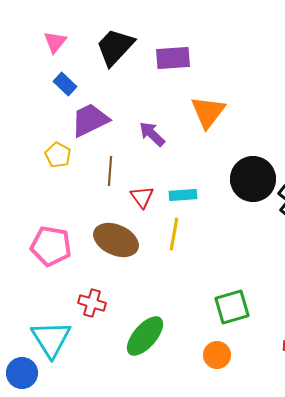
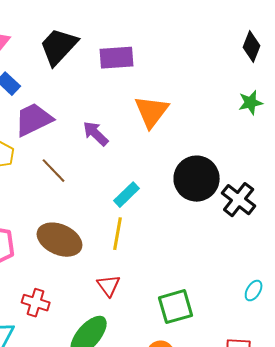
brown line: (110, 171) -> (54, 171), turned -48
cyan rectangle: (183, 195) -> (127, 195), turned -40
red triangle: (142, 197) -> (109, 286), moved

